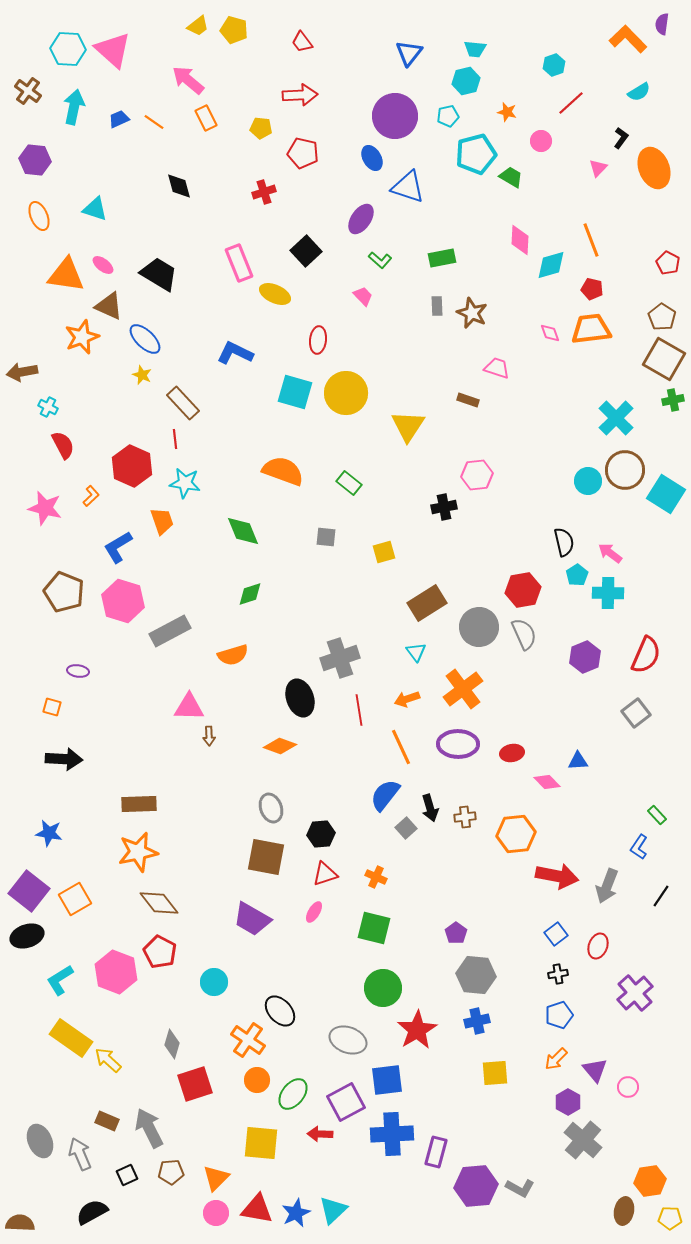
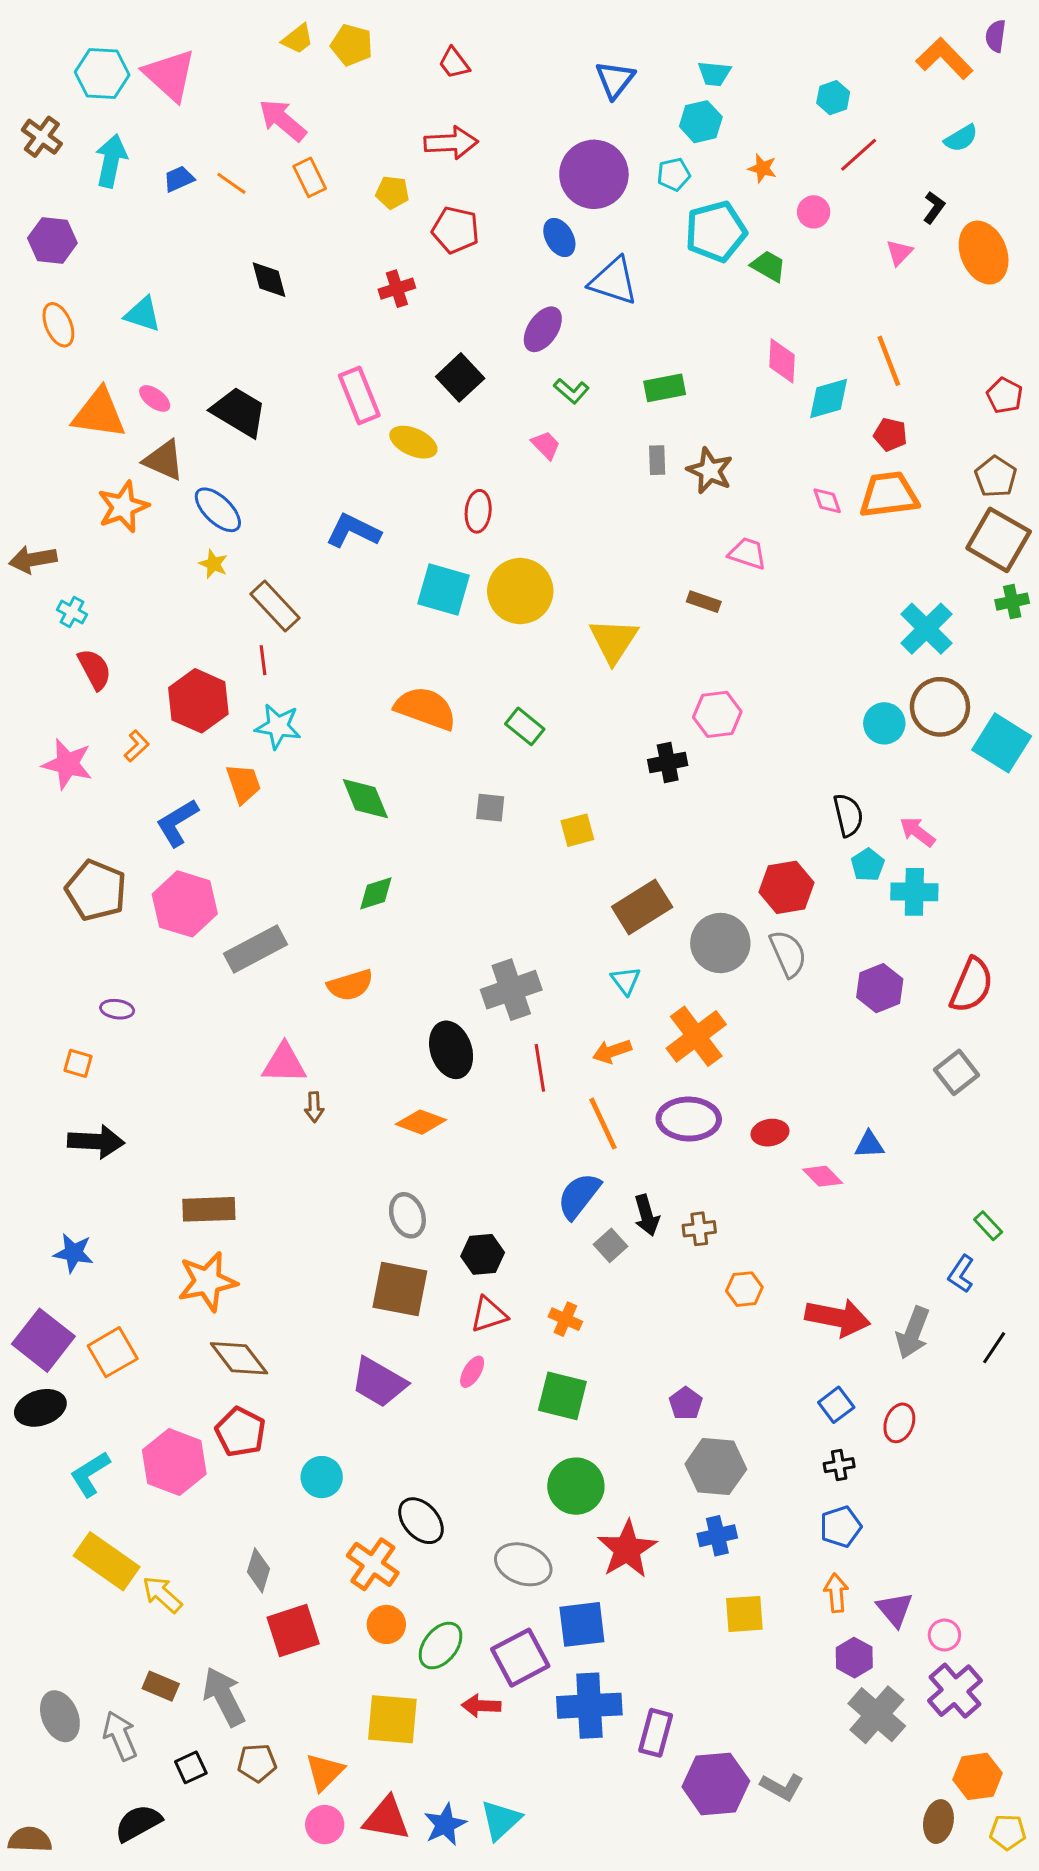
orange hexagon: (516, 834) -> (744, 1289), moved, size x0.6
purple cross: (635, 993) -> (955, 1691), moved
orange arrow: (556, 1059) -> (836, 1593), turned 130

